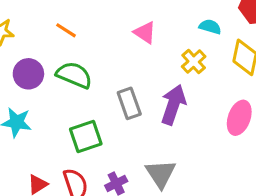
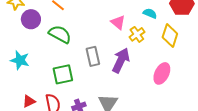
pink triangle: (145, 32) -> (118, 22), moved
purple circle: (28, 74) -> (31, 19), moved

